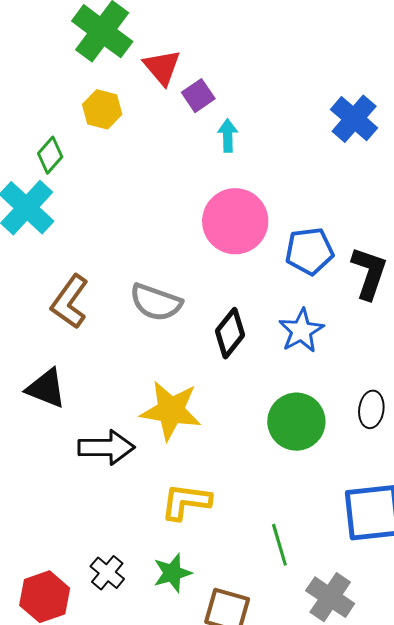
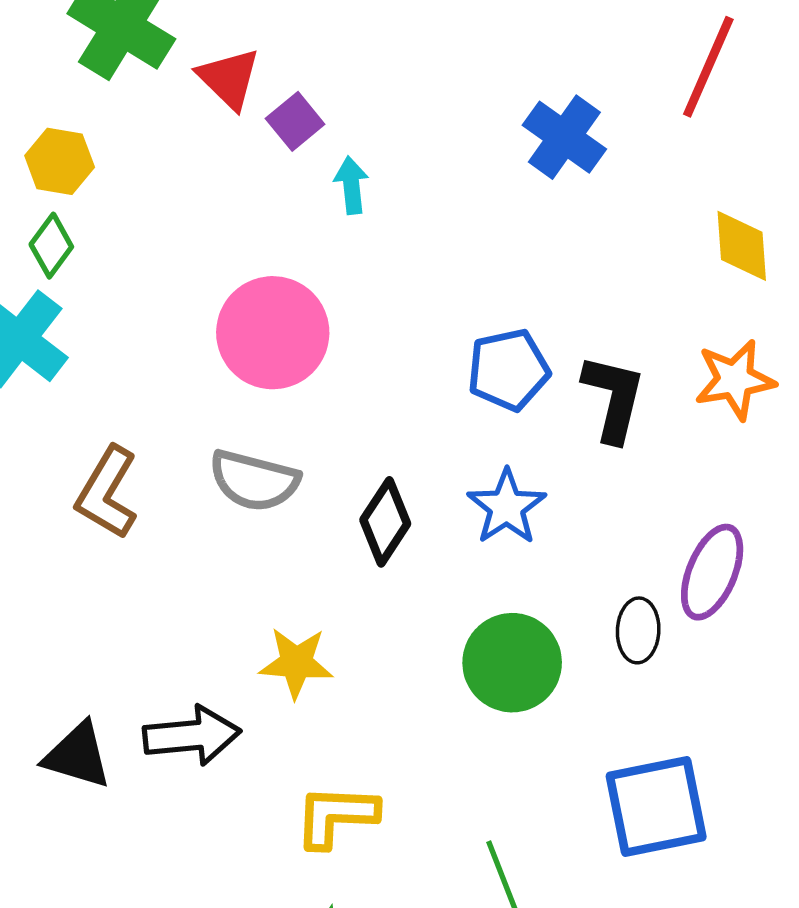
yellow hexagon: (102, 109) -> (60, 161), moved
pink circle: (235, 221) -> (273, 333), moved
black triangle: (46, 388) -> (78, 756), moved
yellow star: (171, 410) -> (296, 663), size x0.7

